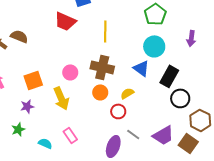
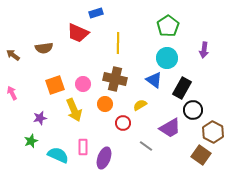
brown semicircle: (19, 36) -> (44, 48), moved, turned 150
orange square: (33, 80) -> (55, 85), moved
orange circle: (100, 92) -> (105, 104), moved
red circle: (118, 111) -> (123, 123), moved
pink rectangle: (70, 135) -> (83, 147), turned 35
purple trapezoid: (163, 135) -> (170, 128), moved
cyan semicircle: (45, 143) -> (58, 155), size x1.5
purple ellipse: (113, 146) -> (104, 158), moved

